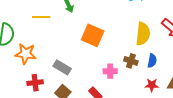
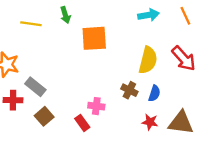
orange square: (93, 35) -> (94, 38), moved, turned -35
gray rectangle: (62, 67) -> (35, 87), moved
pink cross: (110, 71) -> (96, 106), moved

